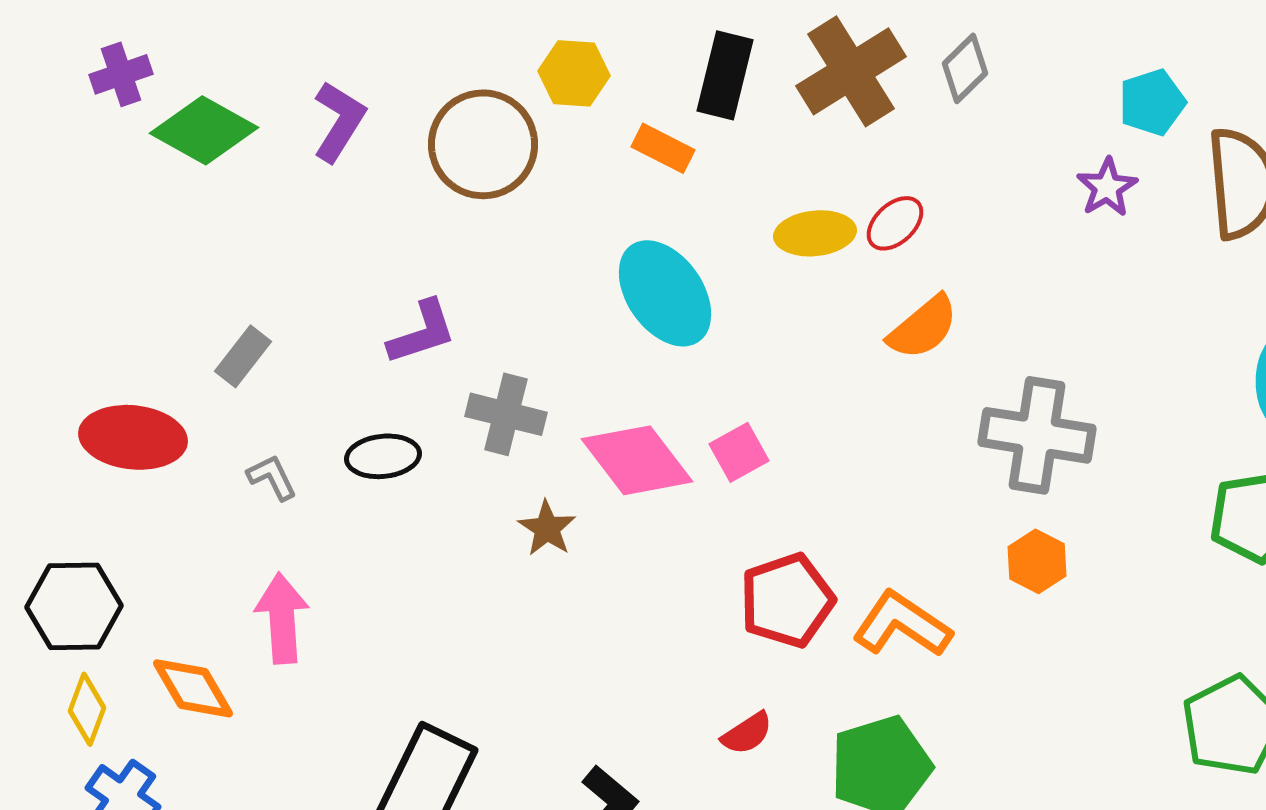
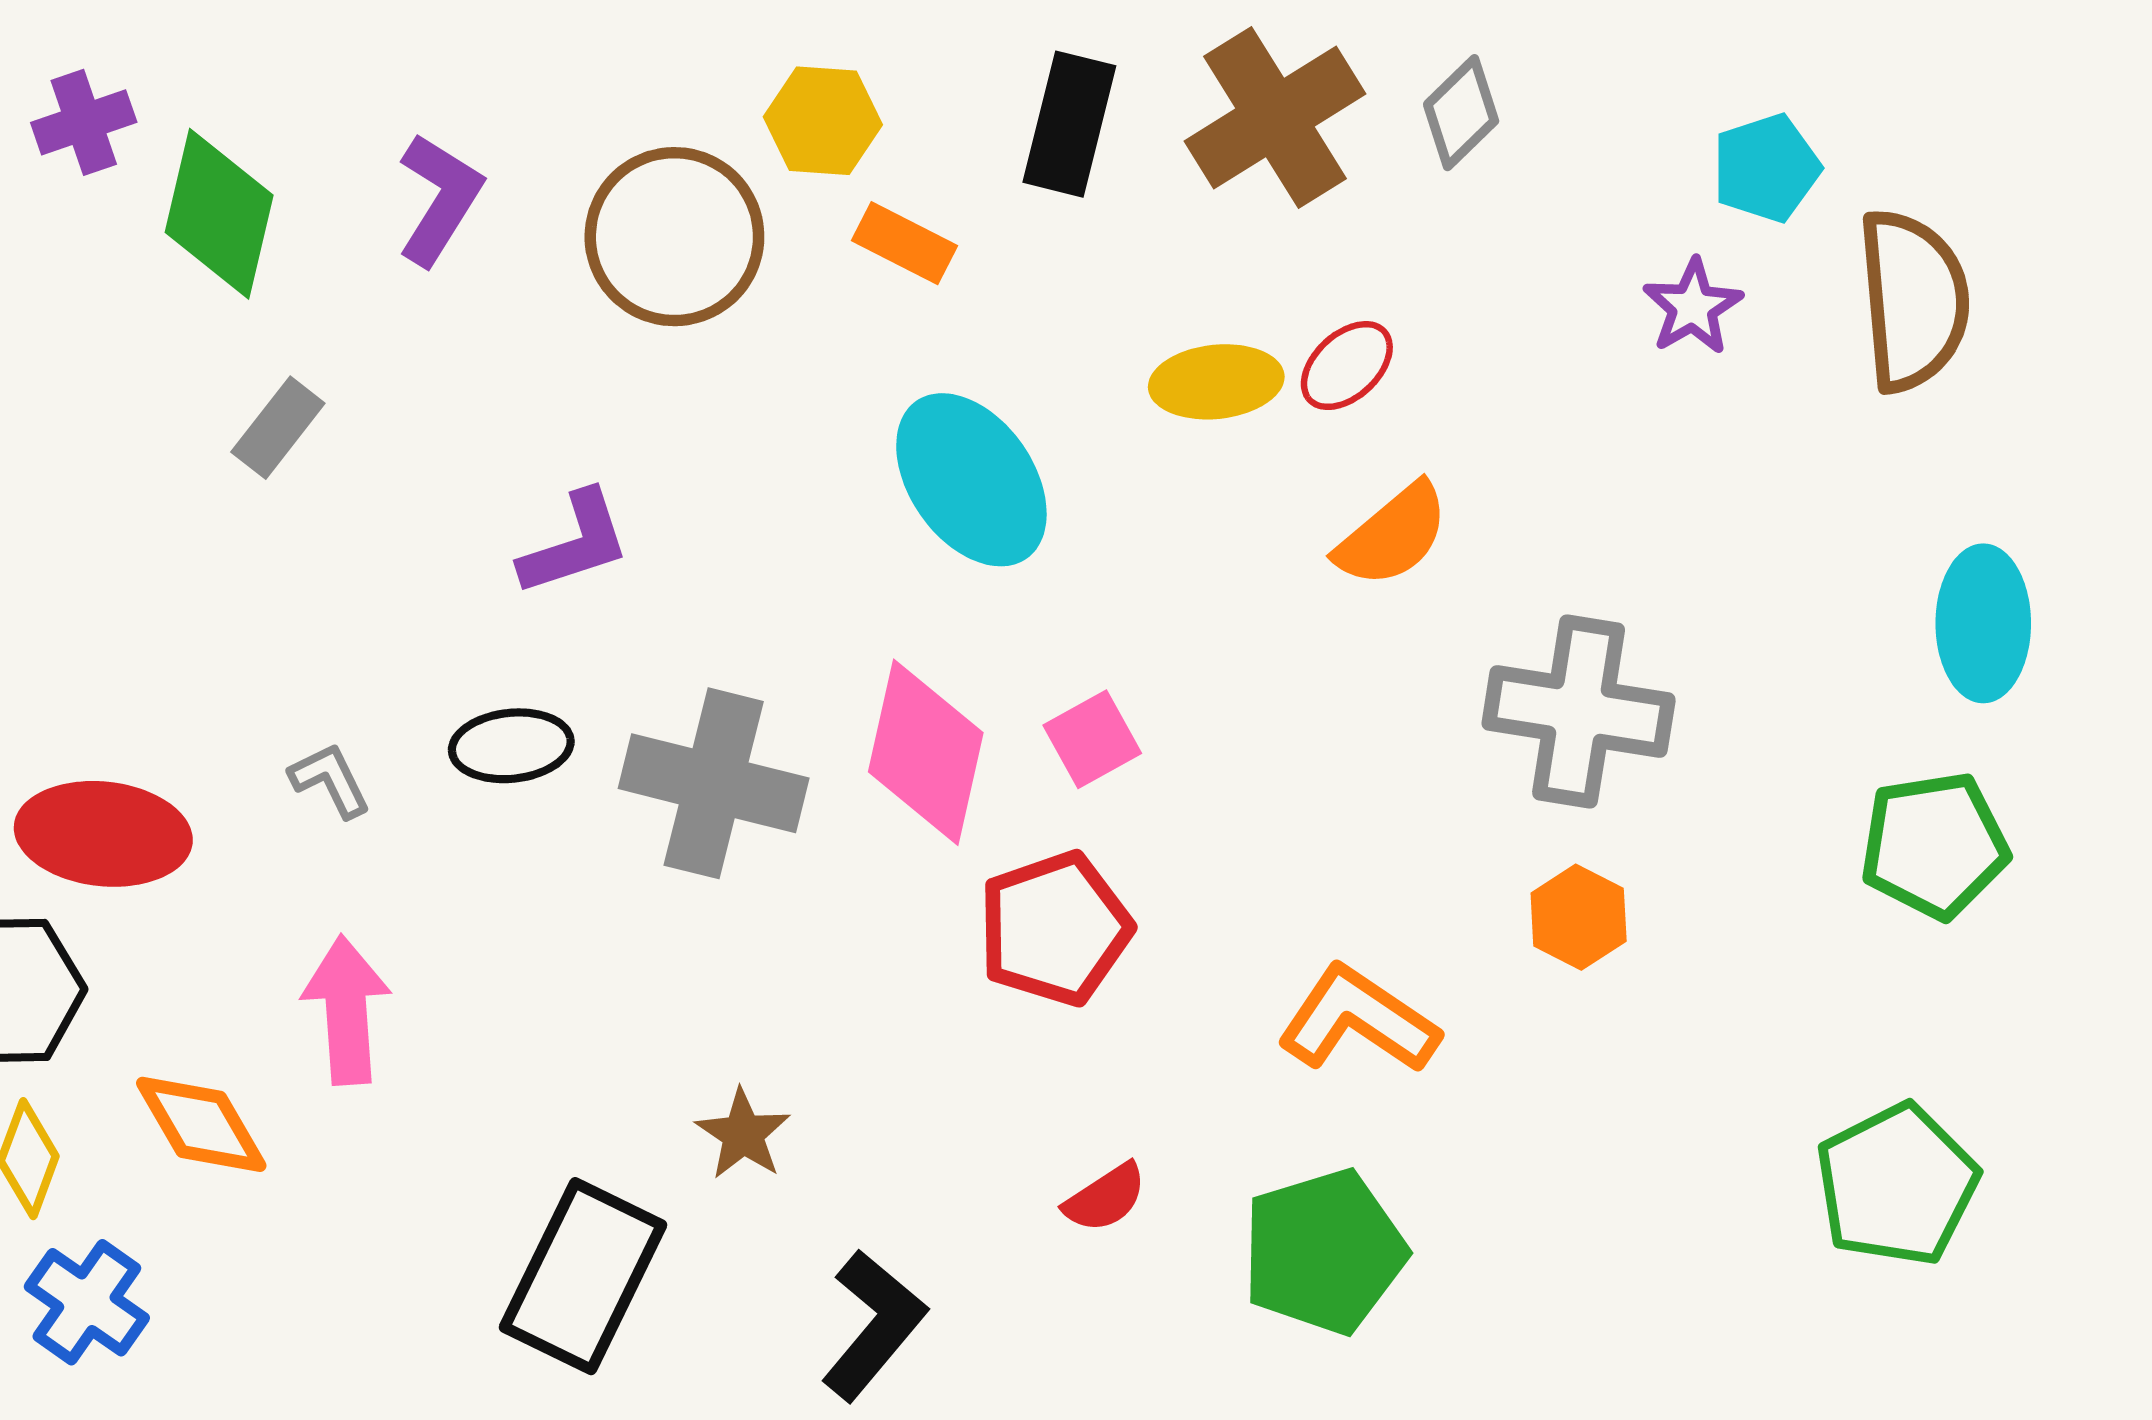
green diamond: (204, 130) -> (219, 214), turned 74
orange rectangle: (663, 148) -> (905, 243), moved
gray rectangle: (243, 356) -> (278, 428), moved
gray cross: (506, 414) -> (714, 783), moved, size x1.4
red ellipse: (133, 437) -> (103, 834), moved
pink diamond: (637, 460) -> (926, 752), turned 50
brown star: (547, 528) -> (743, 1134), moved
red pentagon: (787, 600) -> (1055, 929), moved

